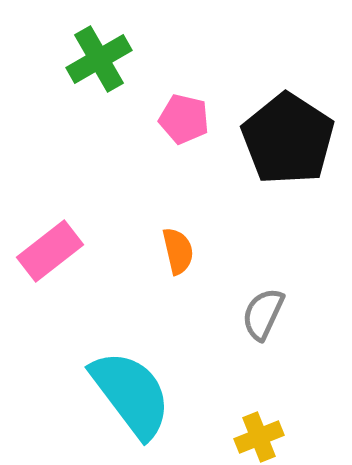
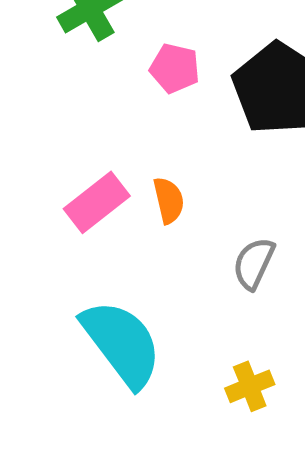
pink rectangle: (50, 251) -> (97, 202), moved

